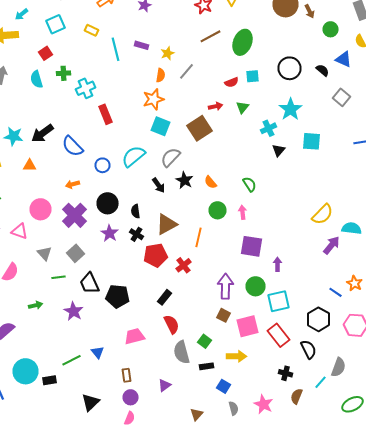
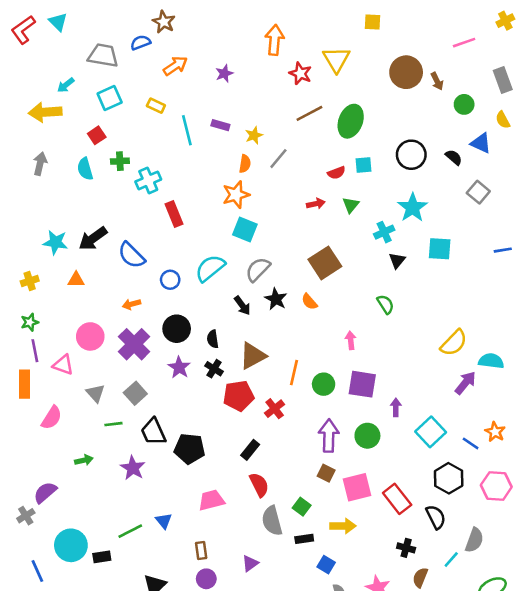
brown square: (200, 128) -> (325, 263), moved
green semicircle: (250, 184) -> (385, 304), moved
green circle: (218, 210) -> (324, 384), moved
cyan square: (278, 301) -> (431, 432), moved, turned -30

